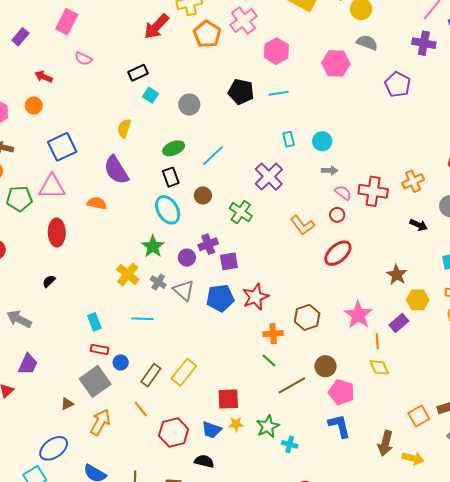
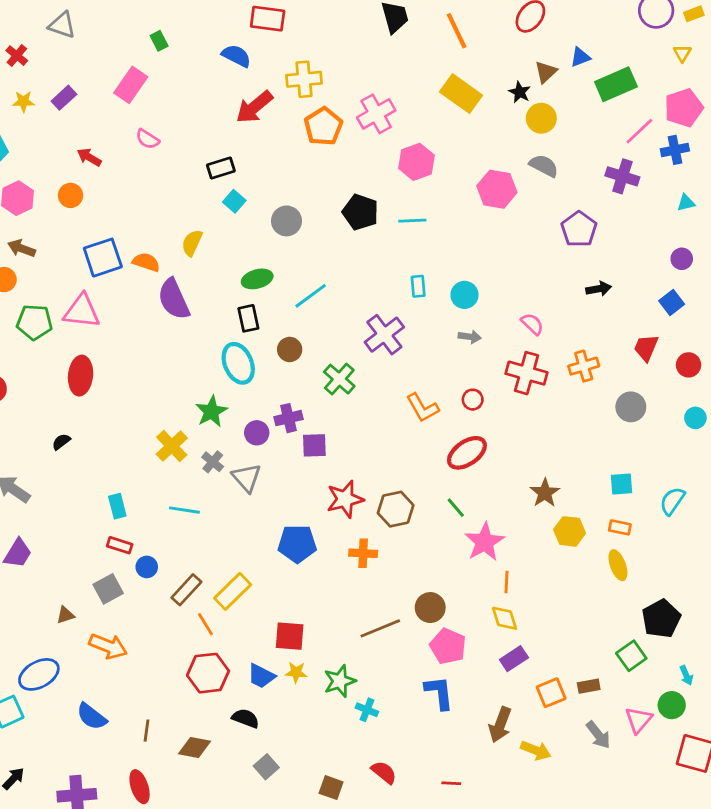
pink semicircle: (343, 193) -> (532, 324), moved
orange semicircle: (97, 203) -> (146, 262), moved
black arrow: (419, 225) -> (599, 289), moved, turned -42
blue pentagon: (220, 298) -> (297, 544), moved
brown hexagon: (307, 317) -> (396, 509), moved
purple rectangle: (399, 323) -> (514, 659), moved
green line: (269, 361) -> (456, 508), moved
gray square: (95, 381) -> (108, 589), size x0.7
orange line: (141, 409) -> (205, 624), moved
orange arrow: (100, 422) -> (108, 646), turned 76

